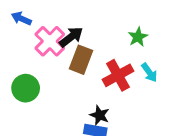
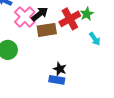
brown rectangle: (81, 60) -> (47, 30), turned 60
red cross: (118, 75) -> (70, 19), moved

